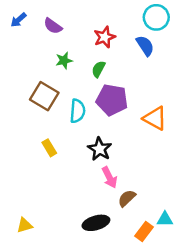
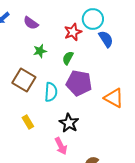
cyan circle: (156, 17) -> (93, 19), moved
pink arrow: (109, 177) -> (61, 146), moved

